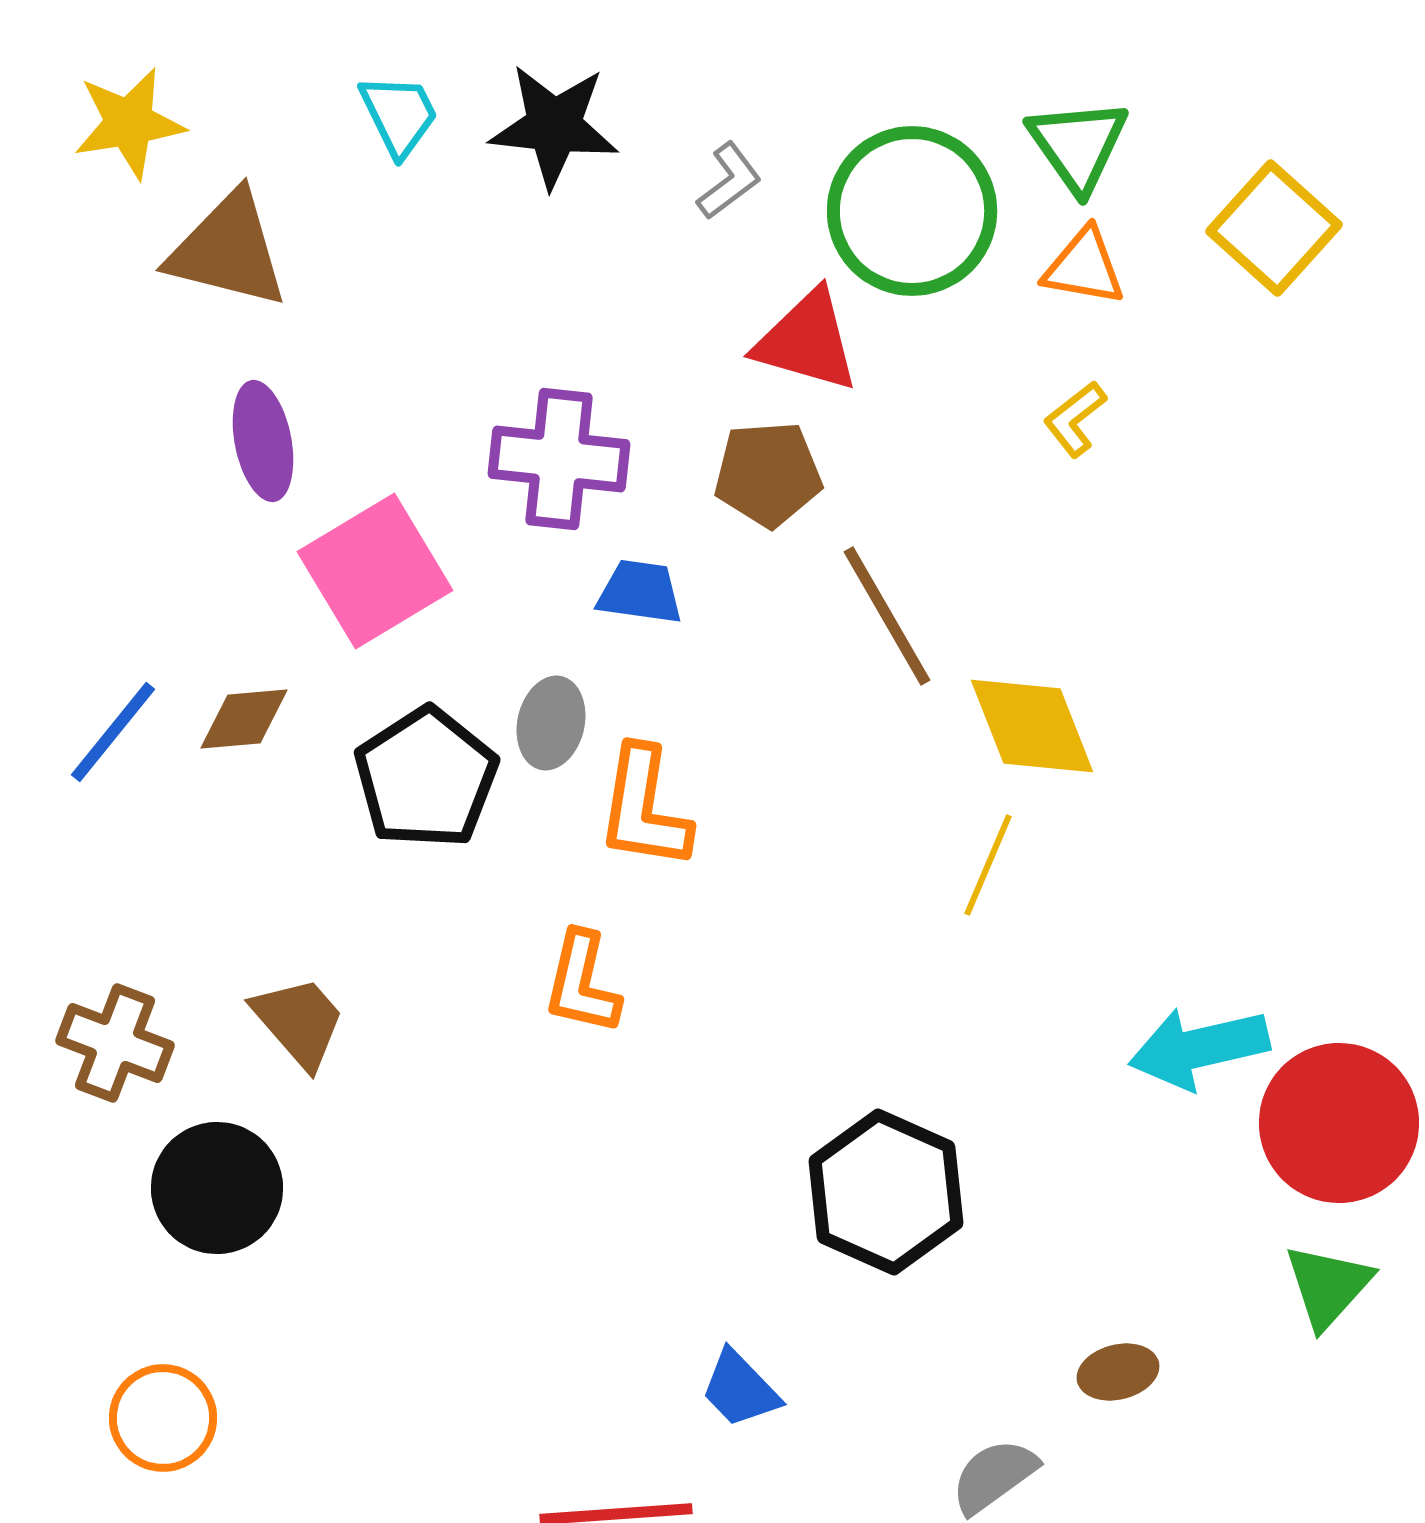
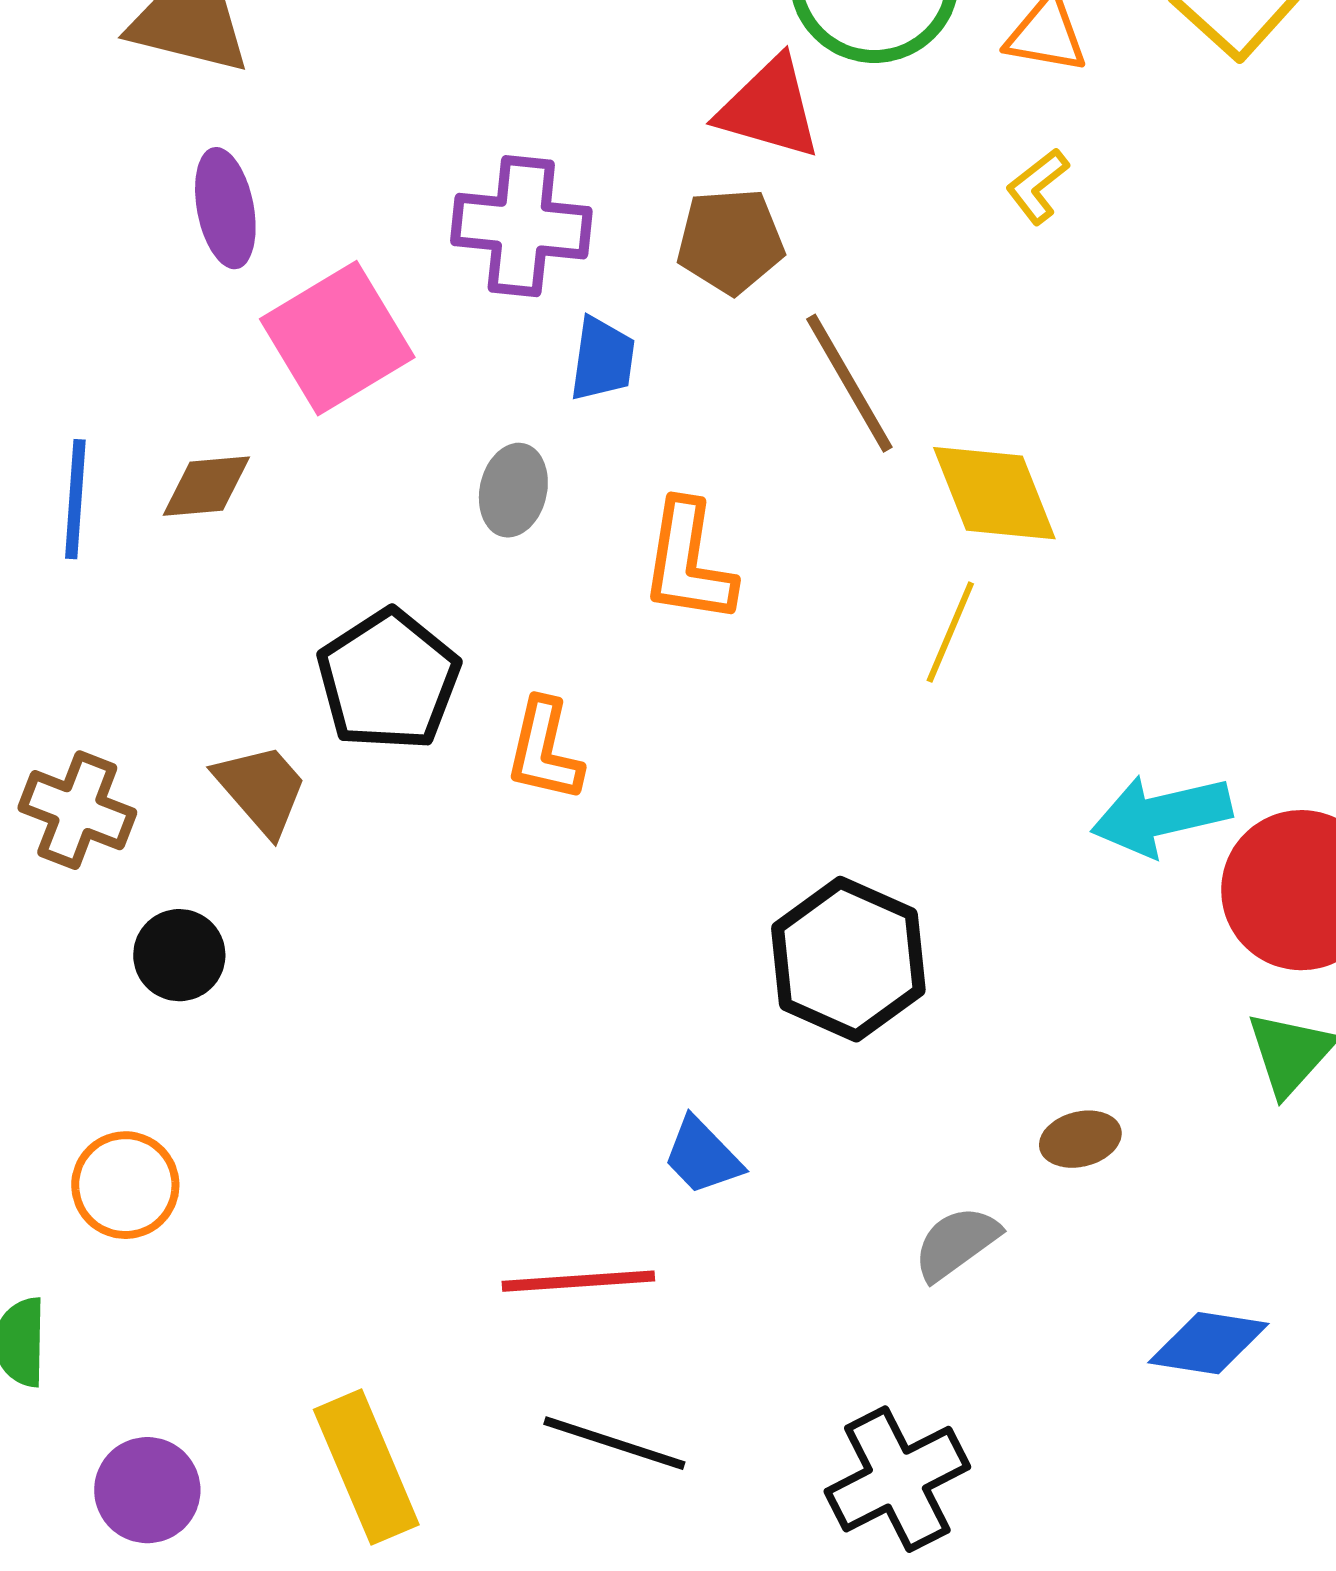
blue trapezoid: (640, 592) -> (602, 359), turned 90
blue line: (113, 732) -> (75, 499), turned -35
black pentagon: (426, 778) -> (388, 680), moved
orange L-shape: (644, 808) -> (688, 562), moved
black circle: (217, 1188) -> (179, 955), size x0.7

